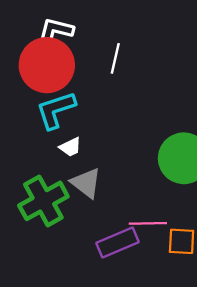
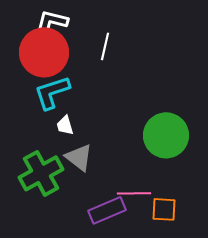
white trapezoid: (70, 147) -> (65, 125), turned 100

